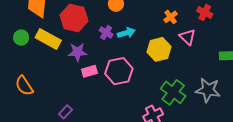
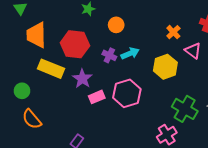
green circle: (21, 38) -> (22, 91), moved
purple star: (77, 52) -> (82, 79), turned -30

